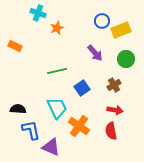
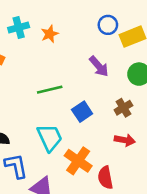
cyan cross: (38, 13) -> (19, 27), moved, turned -35
red semicircle: (111, 131) -> (105, 178), moved

